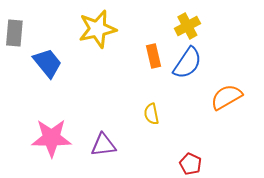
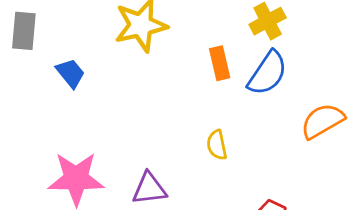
blue trapezoid: (47, 63) -> (70, 73), size x0.7

